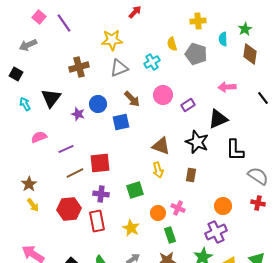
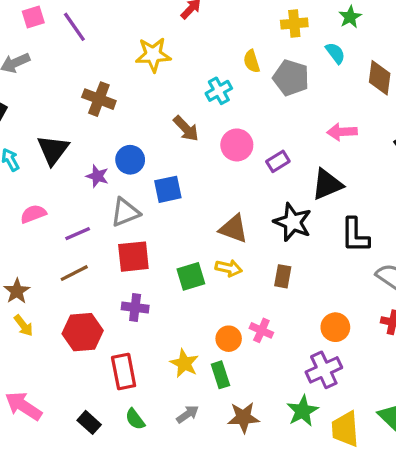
pink square: (39, 17) -> (33, 17), turned 32
green star: (245, 29) -> (350, 17), moved
cyan semicircle: (223, 39) -> (335, 53), turned 144
brown cross: (79, 67) -> (99, 99), turned 36
gray triangle: (119, 68) -> (125, 212), moved
brown arrow: (132, 99) -> (186, 129), moved
yellow arrow: (158, 170) -> (229, 268), turned -63
brown line: (75, 173) -> (74, 273), moved
green square: (135, 190) -> (191, 276), moved
red rectangle: (97, 221) -> (124, 372), moved
green rectangle: (170, 235) -> (220, 375), moved

